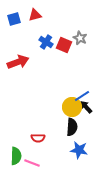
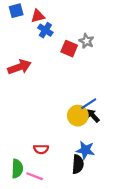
blue square: (14, 19) -> (16, 11), moved
blue cross: (46, 42) -> (45, 30), moved
black semicircle: (72, 127) -> (78, 164), moved
blue star: (79, 150) -> (85, 150), moved

